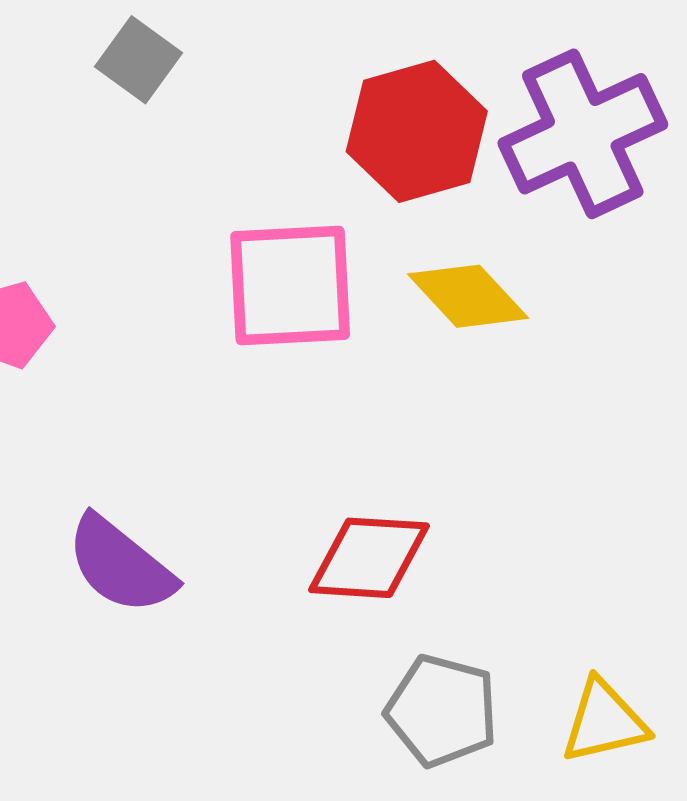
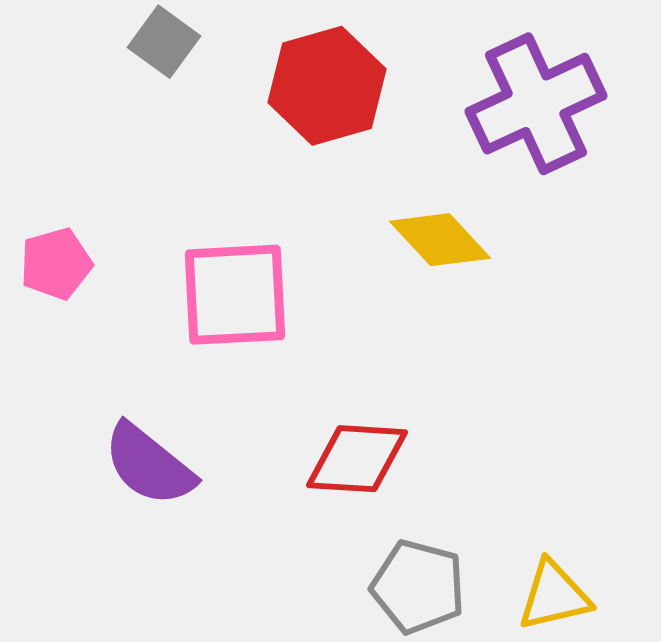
red hexagon: (417, 131) -> (327, 86), moved
pink square: (290, 285) -> (235, 295), moved

